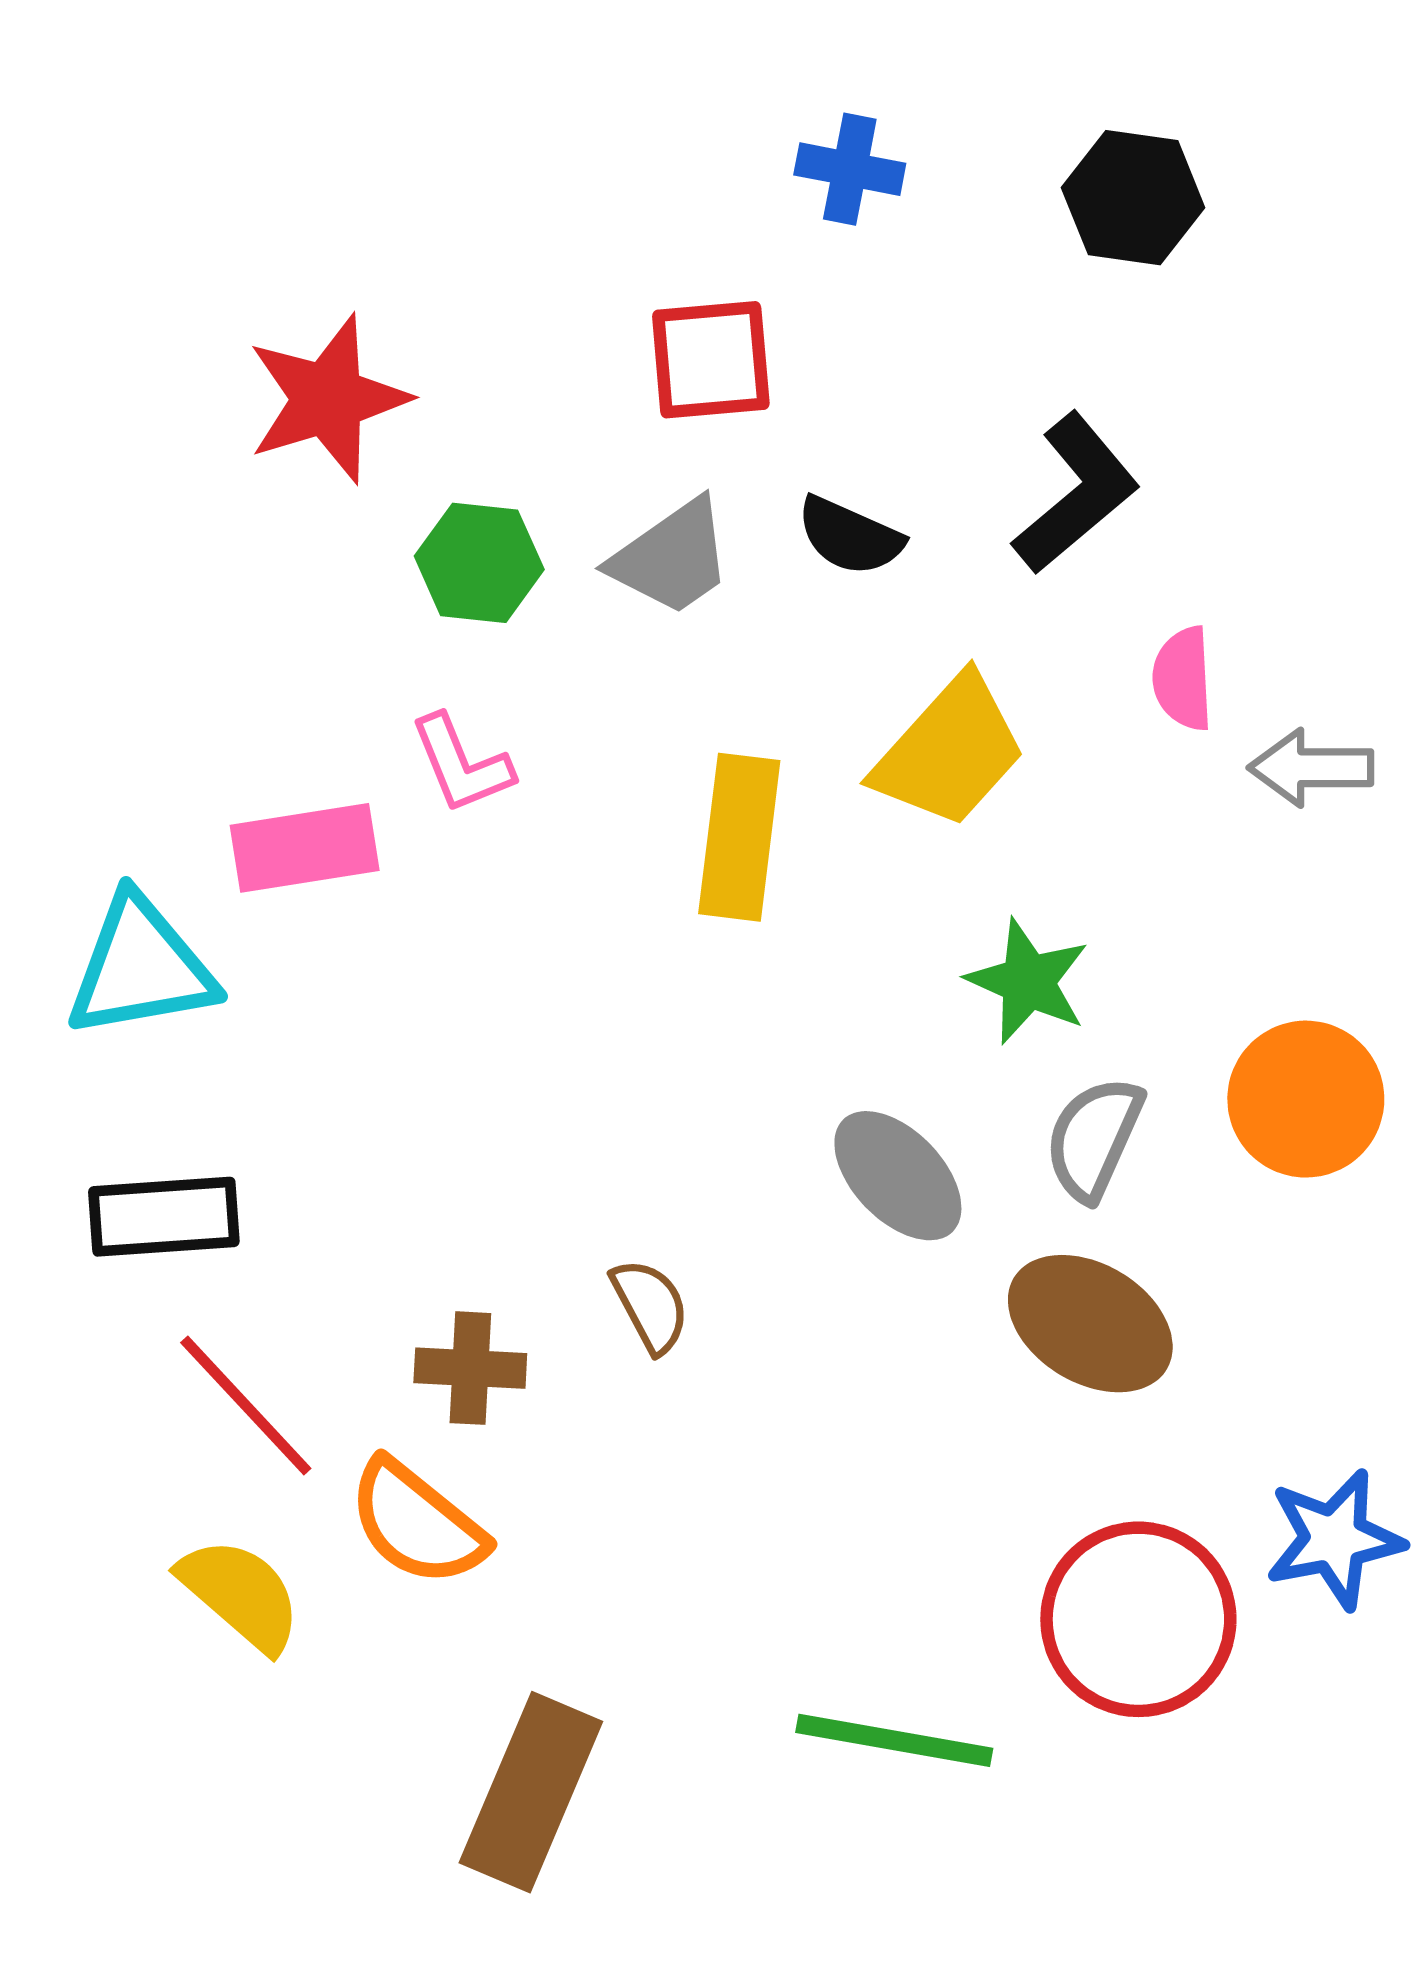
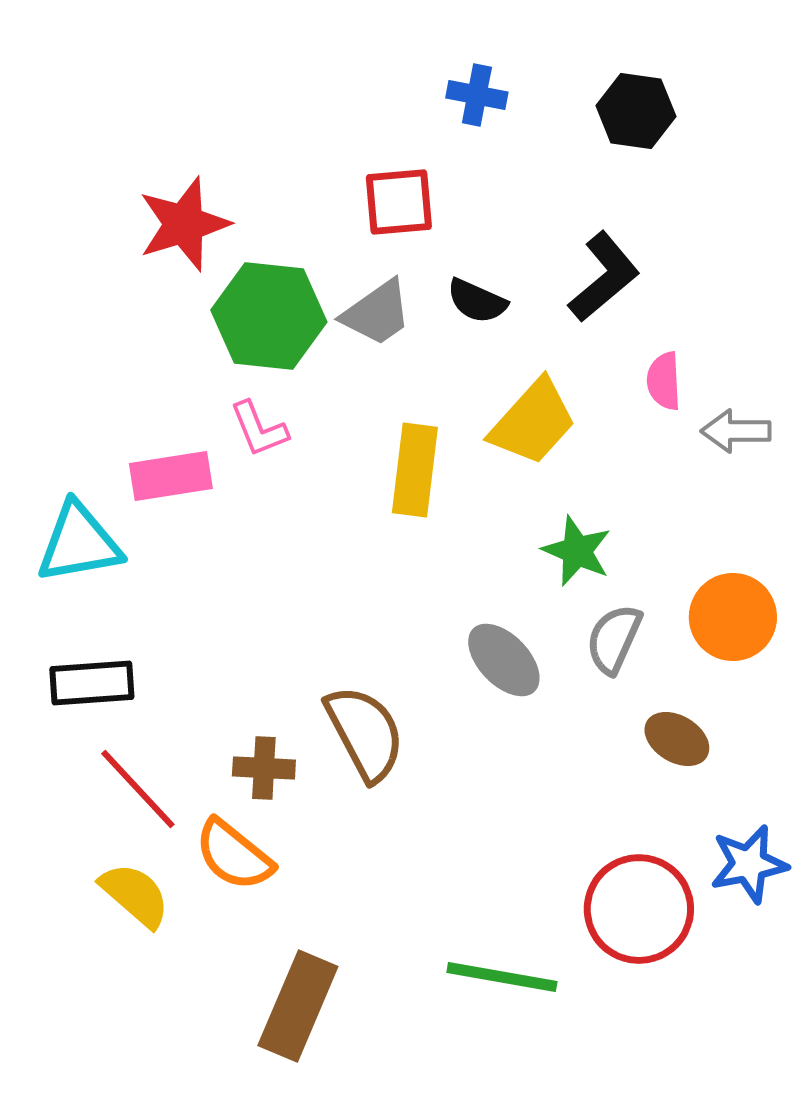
green hexagon: (479, 563) -> (269, 316), size x1.6
brown semicircle: (650, 1306) -> (365, 733), size x1.8
brown ellipse: (1090, 1324) -> (677, 739), moved, size x0.7

